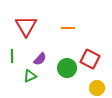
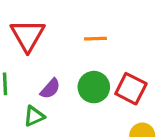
green circle: (67, 68) -> (94, 87), moved

